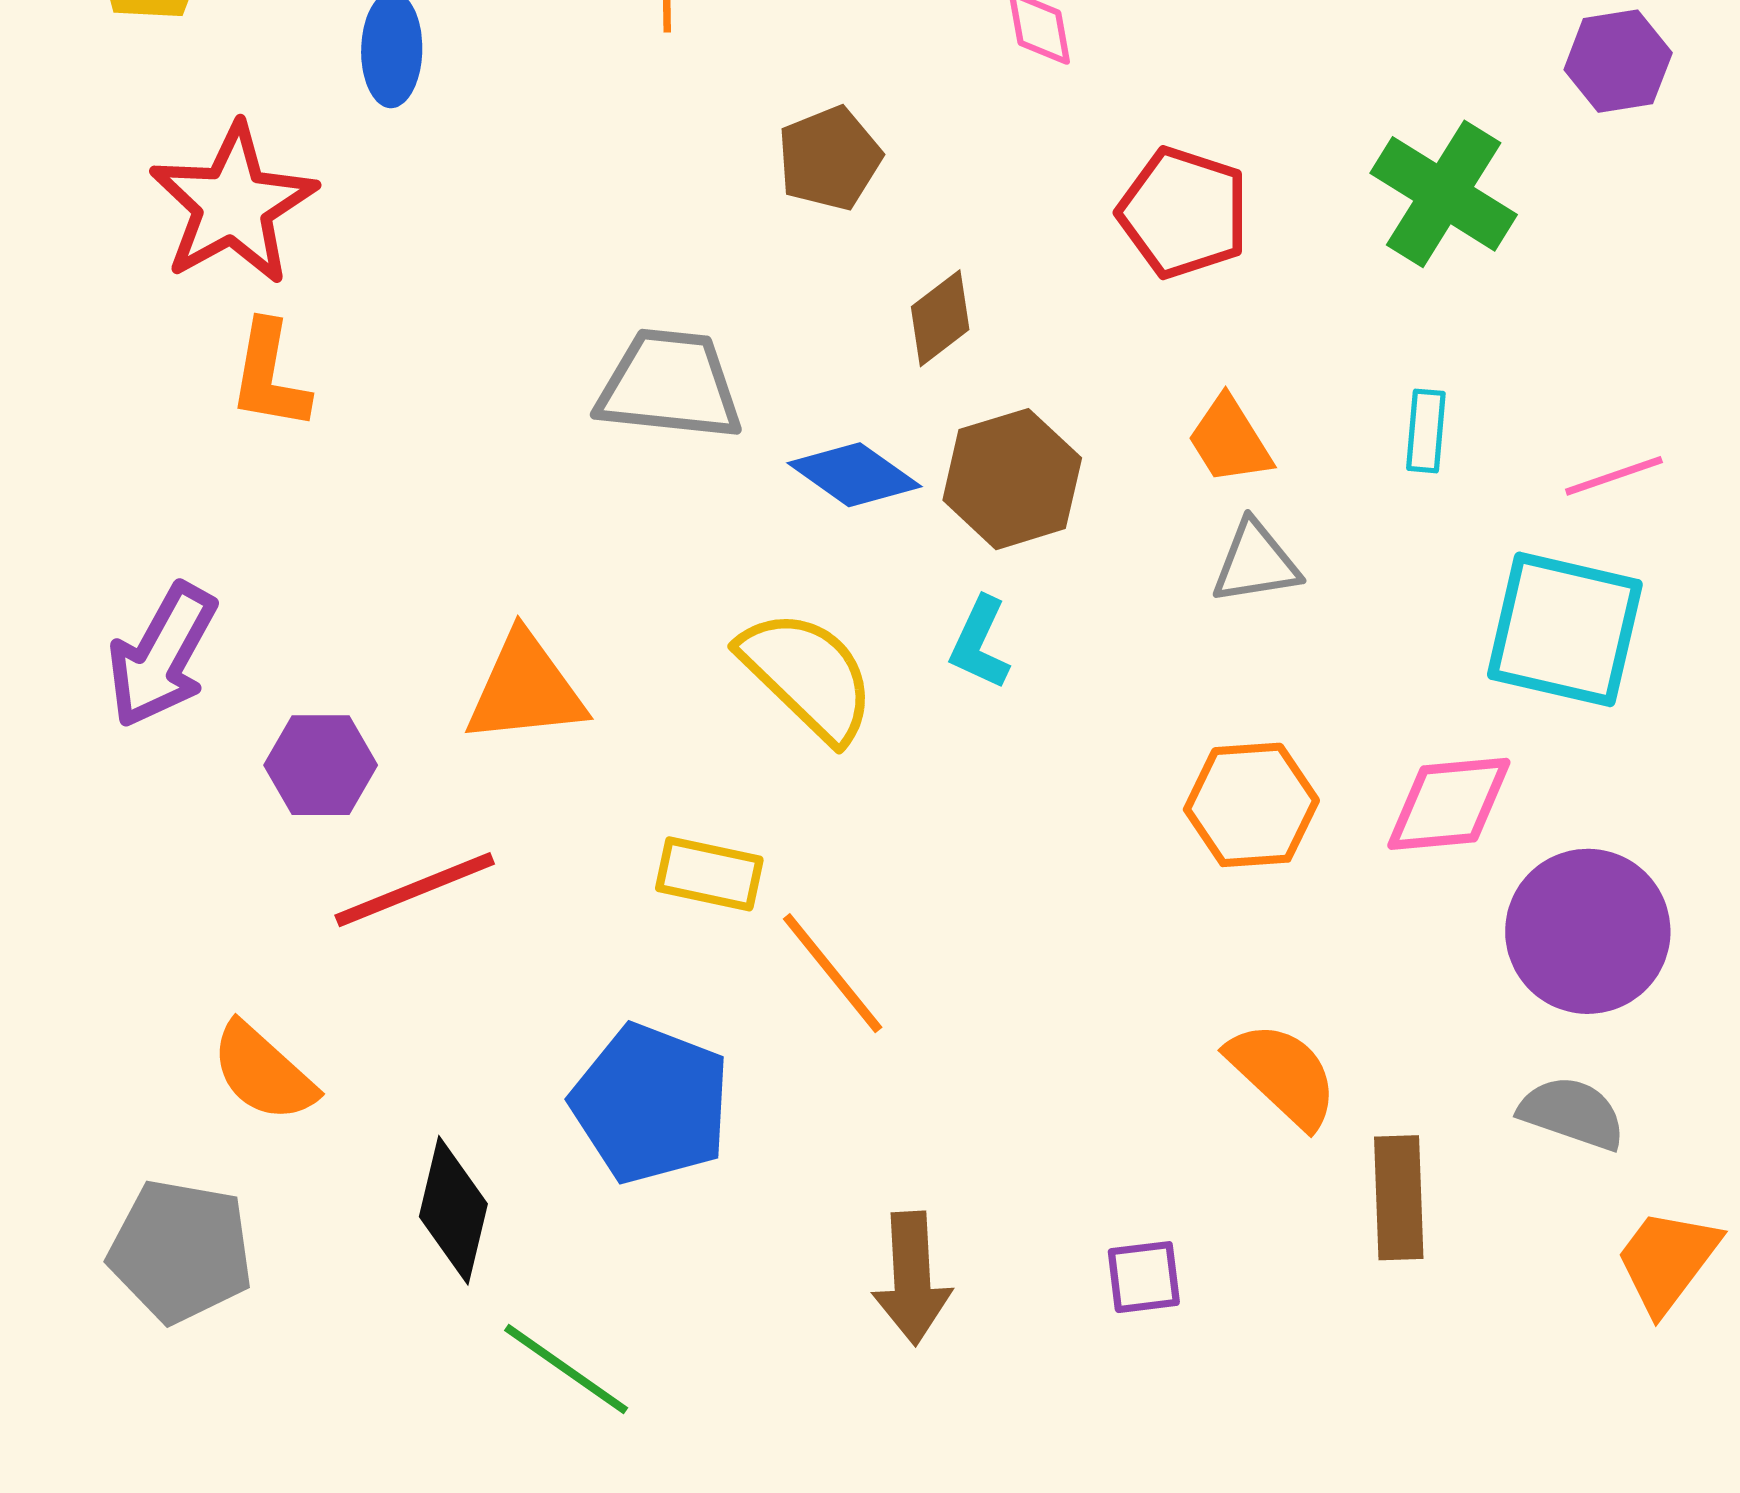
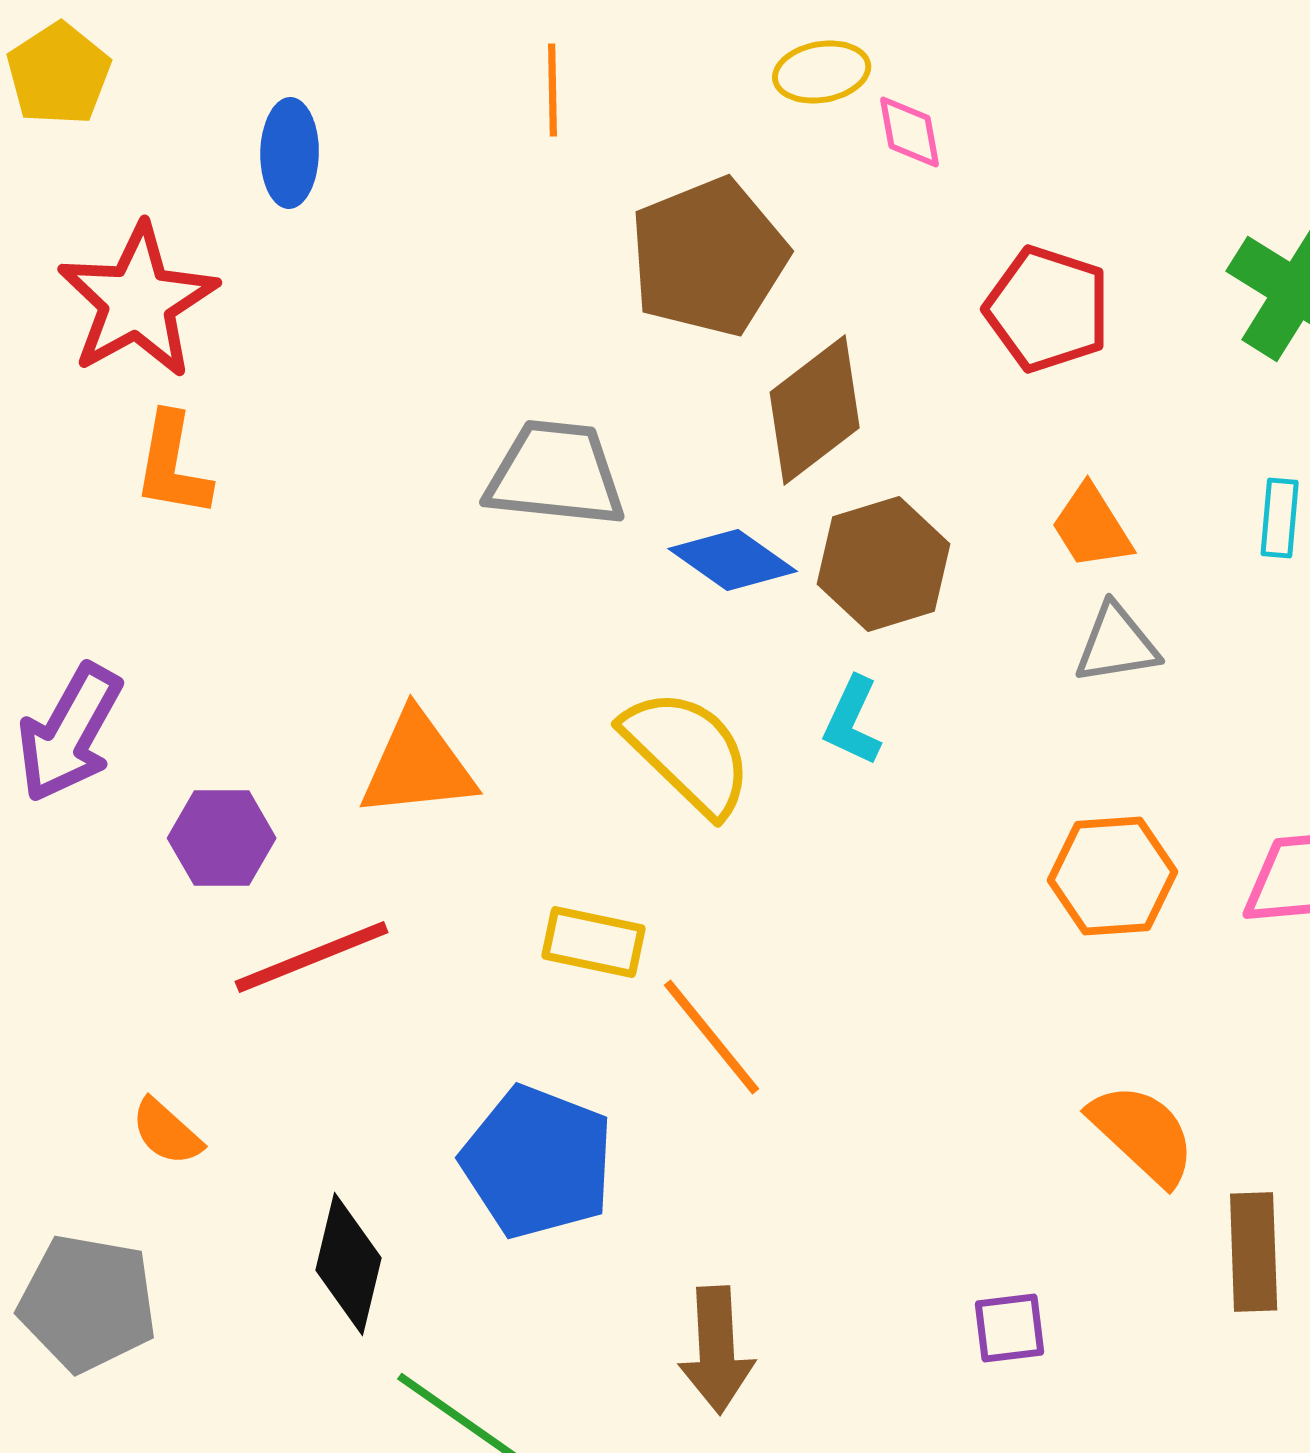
brown pentagon: (829, 158) -> (709, 257), size x1.6
brown diamond: (940, 318) -> (815, 410), size x1.6
orange semicircle: (263, 1072) -> (167, 1132), size x0.7
brown arrow: (912, 1278) -> (717, 1350), moved

